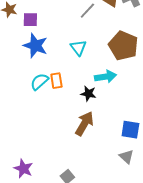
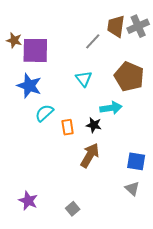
purple square: (30, 20) -> (35, 50), size x1.8
blue star: (35, 46) -> (29, 86), moved
orange rectangle: (56, 81) -> (68, 127), moved

